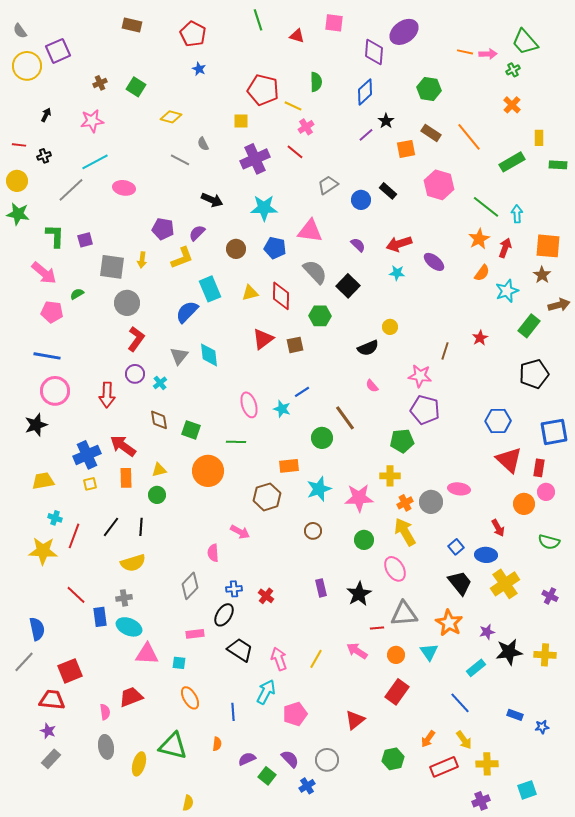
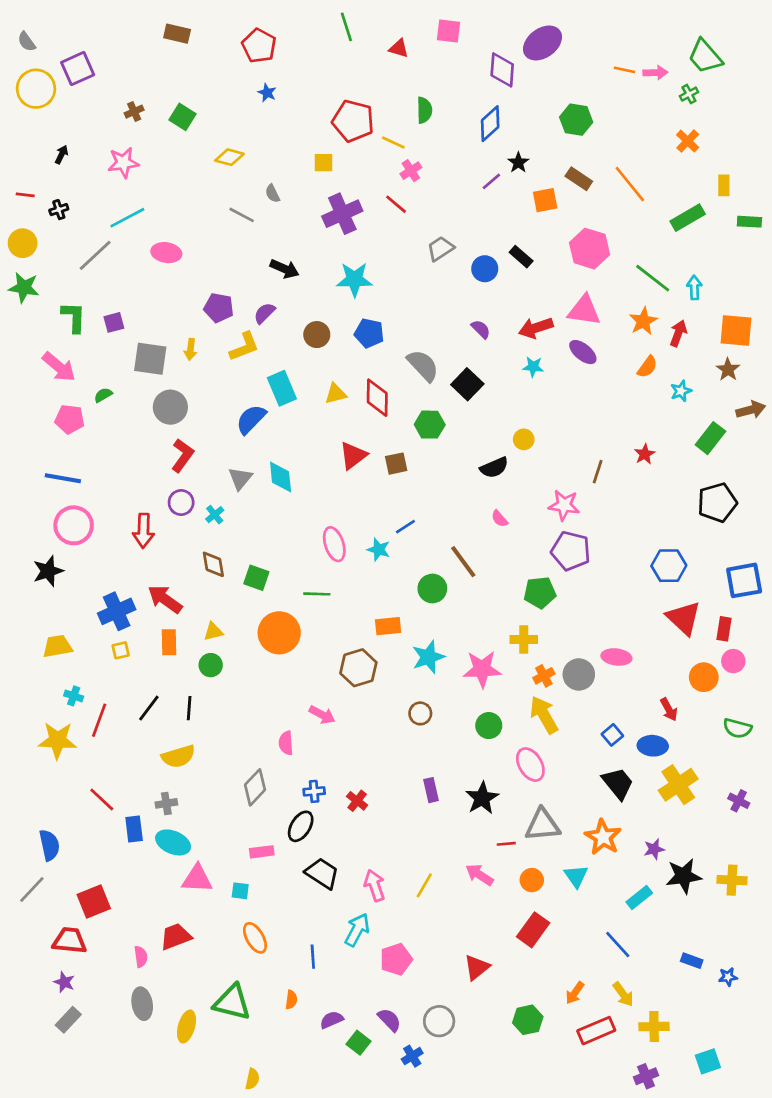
pink triangle: (310, 231) -> (584, 310), moved
cyan star: (507, 291) -> (681, 391), size x0.7

